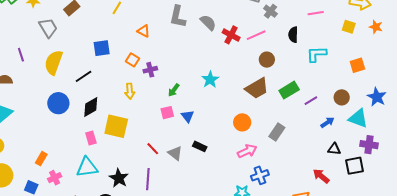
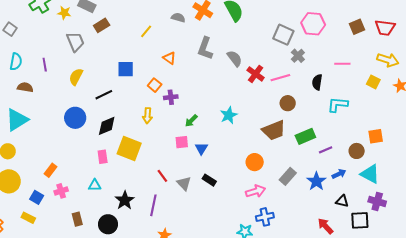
yellow semicircle: (54, 62) -> (76, 77), size x0.7
orange square: (357, 65) -> (376, 136), moved
blue star: (377, 97) -> (316, 181), moved
cyan triangle: (87, 167) -> (95, 185), size x0.6

